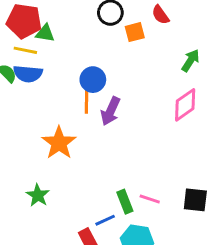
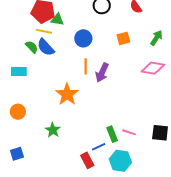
orange square: (135, 32) -> (123, 38), moved
blue semicircle: (28, 74) -> (46, 47), turned 42
blue circle: (93, 80) -> (83, 38), moved
pink diamond: (185, 105) -> (153, 68), turned 45

